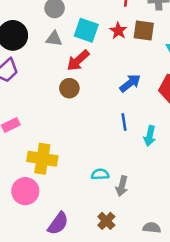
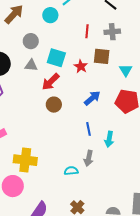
red star: (118, 31) -> (81, 66), moved
brown circle: (69, 88) -> (54, 105), moved
gray arrow: (122, 186) -> (89, 158), moved

